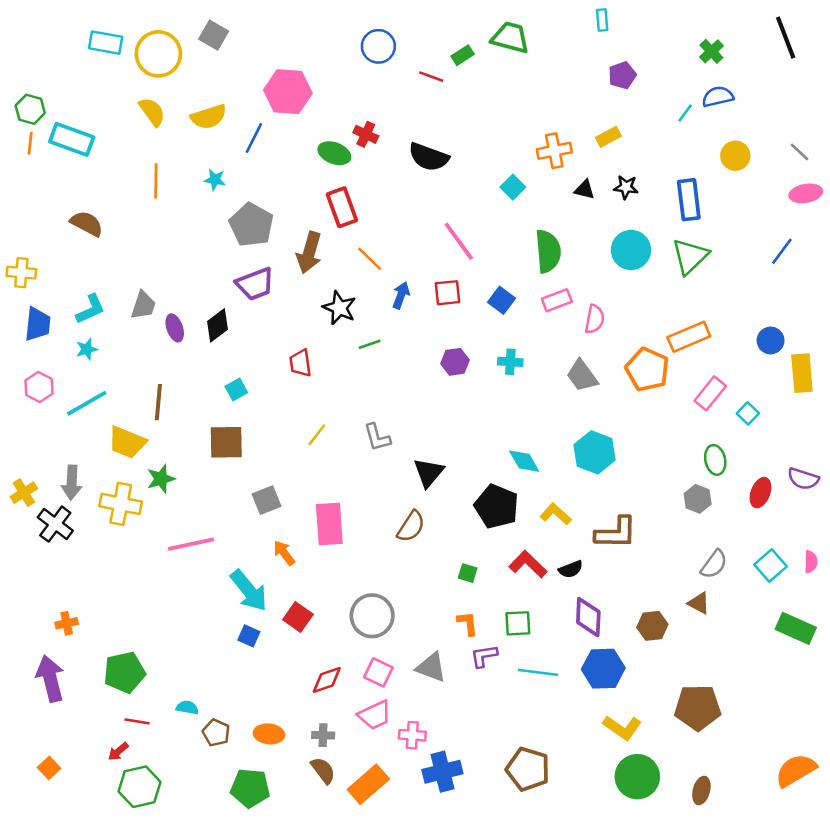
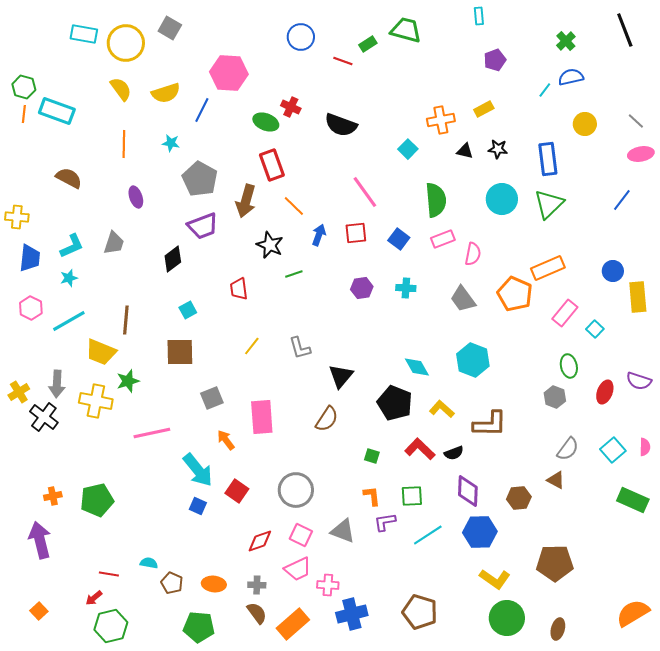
purple ellipse: (175, 328) -> (136, 197), moved
green pentagon: (124, 672) -> (97, 500), moved
cyan line: (538, 672) -> (428, 535), turned -40

